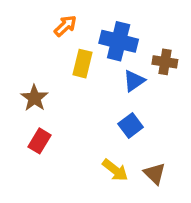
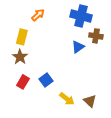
blue cross: (119, 41) -> (81, 16), moved
yellow rectangle: (82, 64) -> (22, 37), moved
blue square: (131, 125) -> (46, 80), moved

